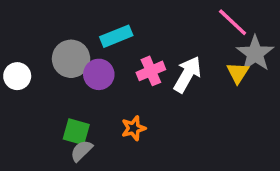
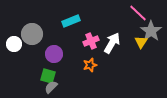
gray circle: (71, 59) -> (32, 34), moved
purple circle: (99, 74) -> (54, 54), moved
orange star: (134, 128) -> (90, 65), moved

